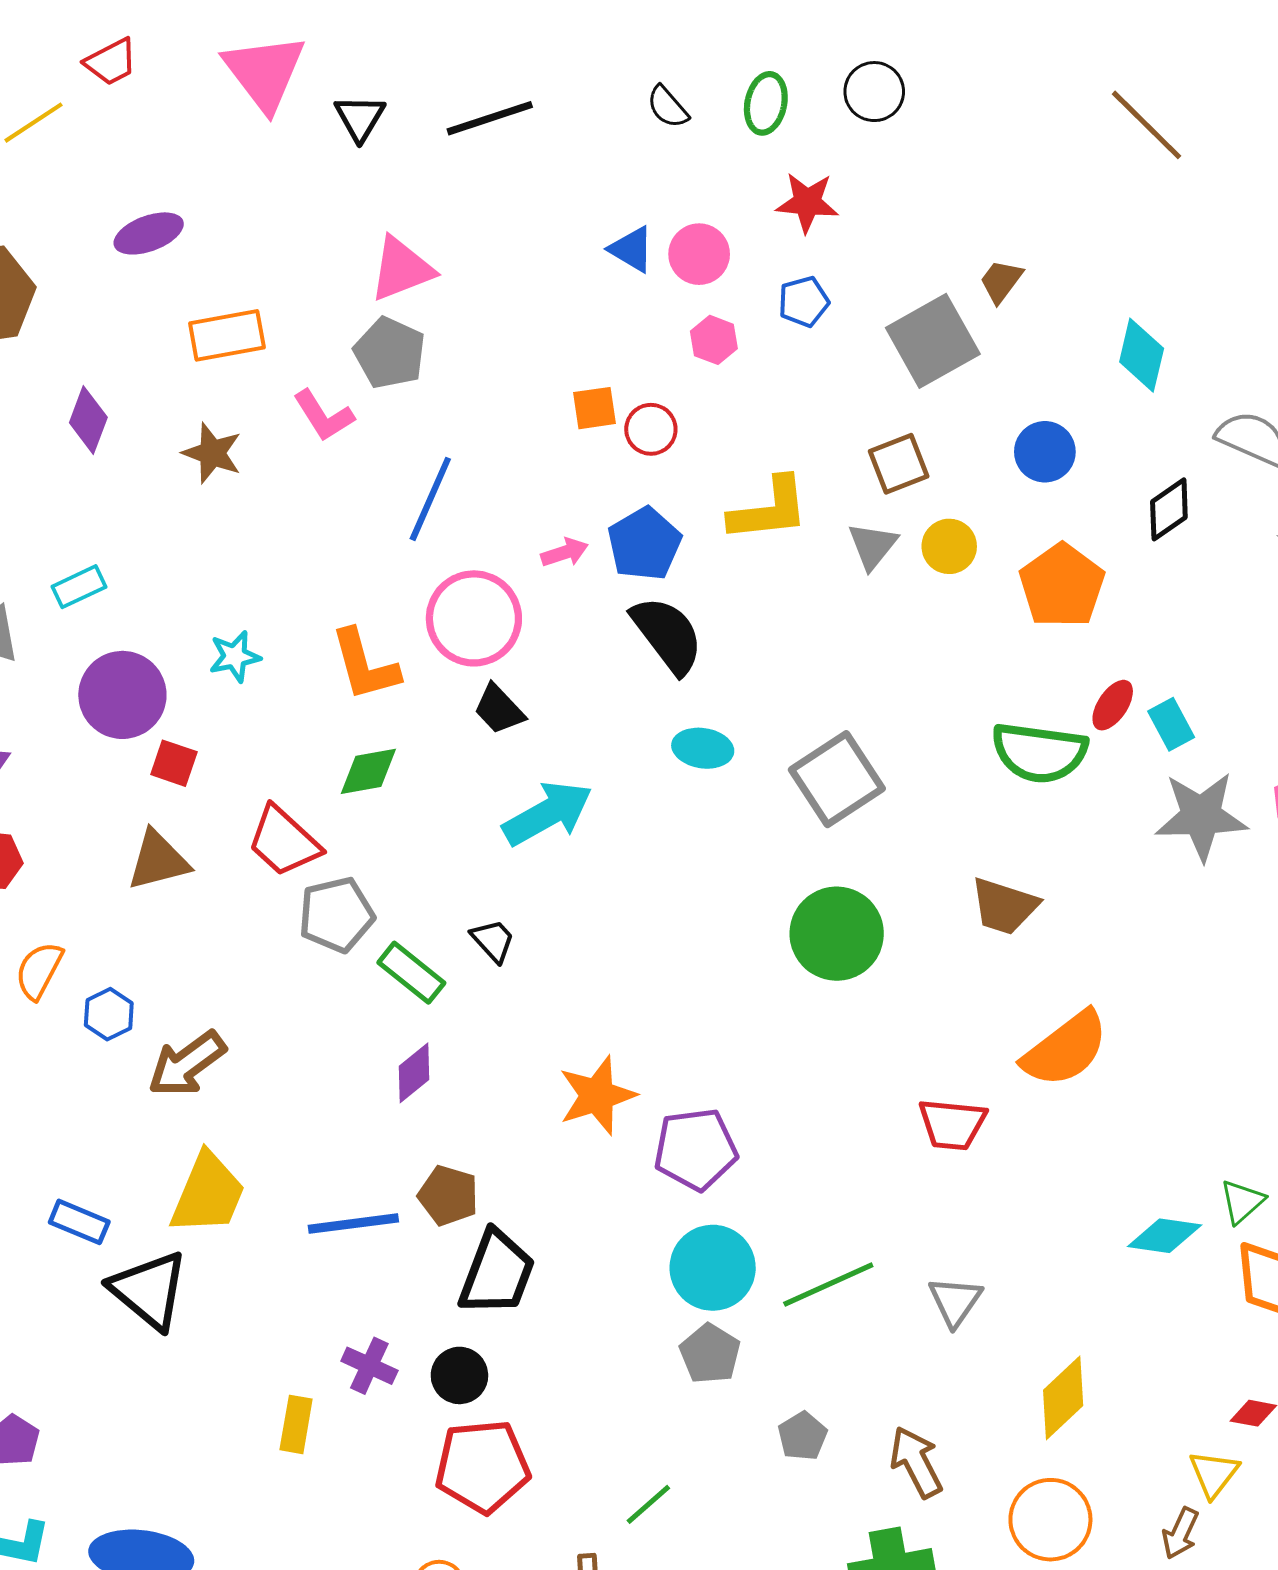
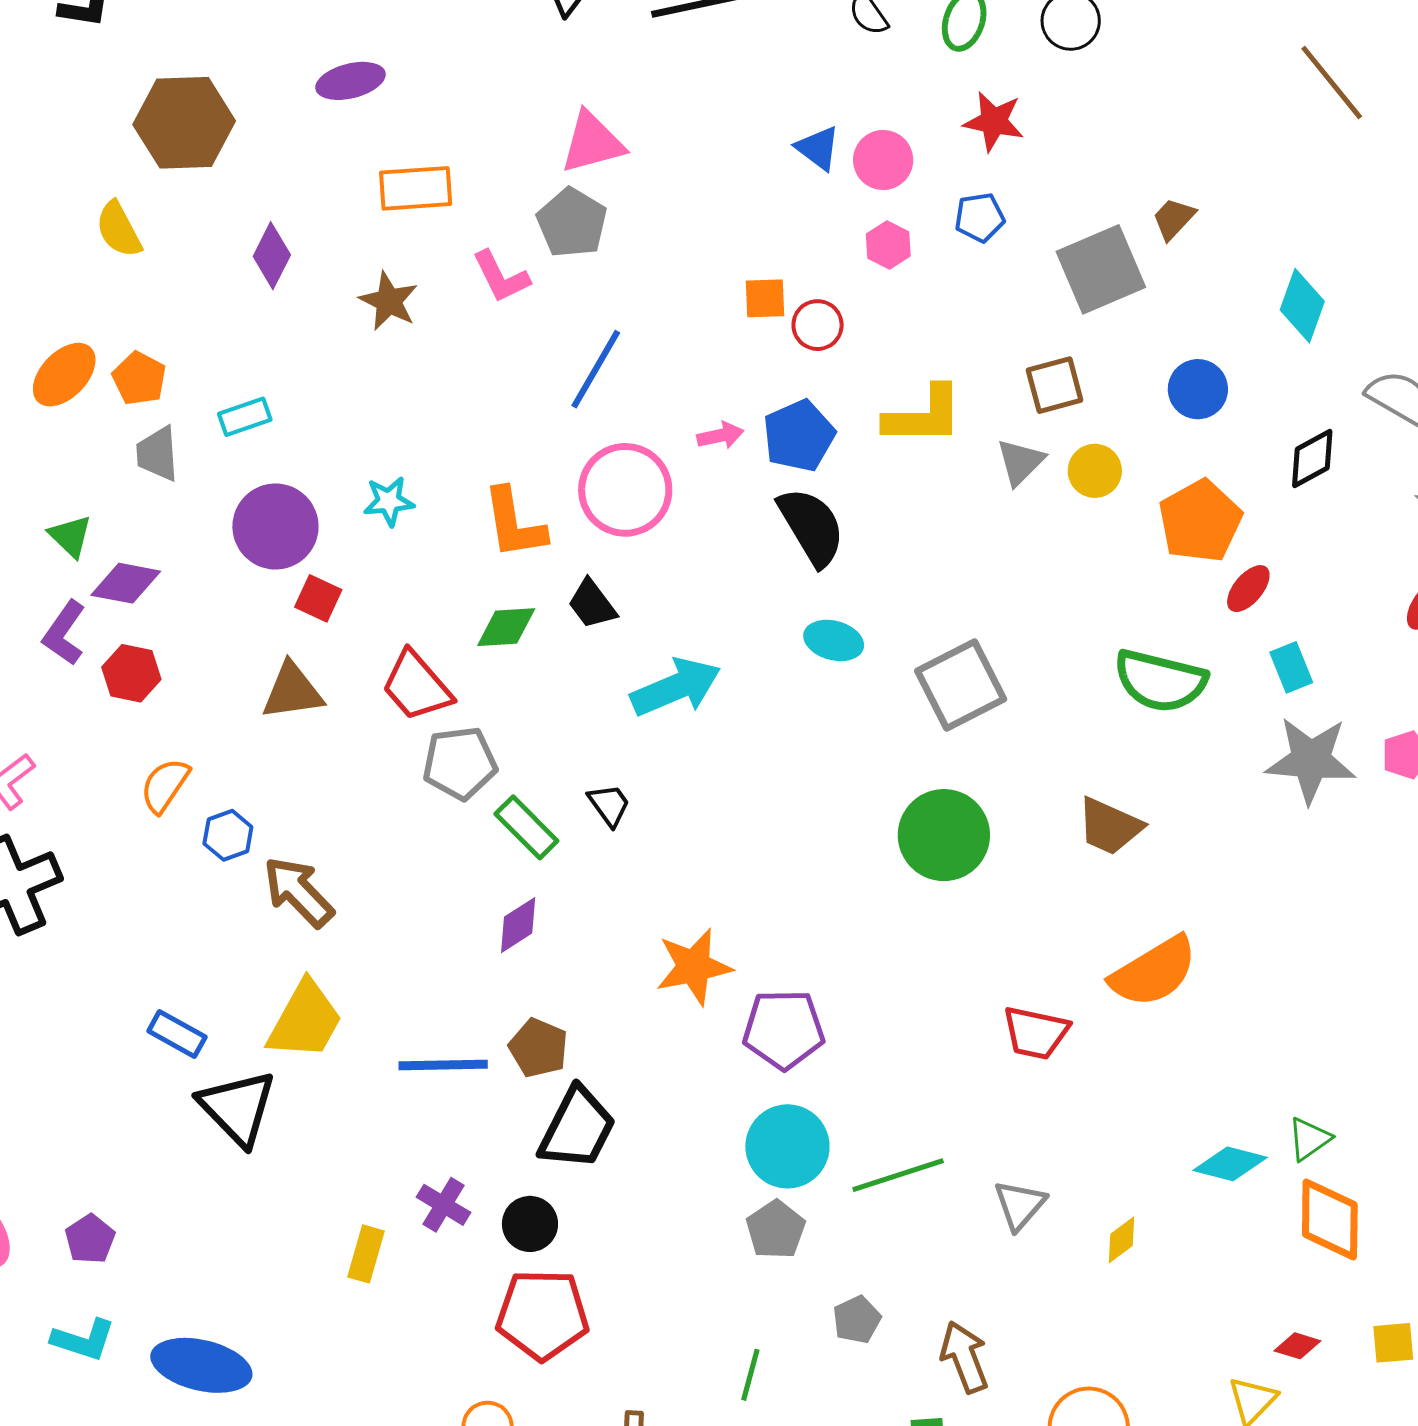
red ellipse: (1113, 705) -> (1248, 589), moved
black trapezoid: (499, 709) -> (592, 604), moved
brown arrow: (187, 1064) -> (298, 892), turned 76
yellow diamond: (1063, 1398) -> (1122, 1240), moved, size x0.6
green line: (648, 1504) -> (750, 1375), moved, turned -40

